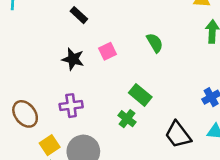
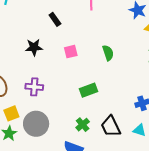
black star: (73, 59) -> (34, 47), moved, turned -30
green rectangle: (140, 95) -> (88, 90), turned -72
green cross: (127, 119) -> (83, 125), moved

